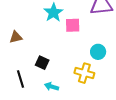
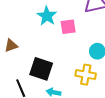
black square: (42, 63) -> (41, 69), size x1.6

